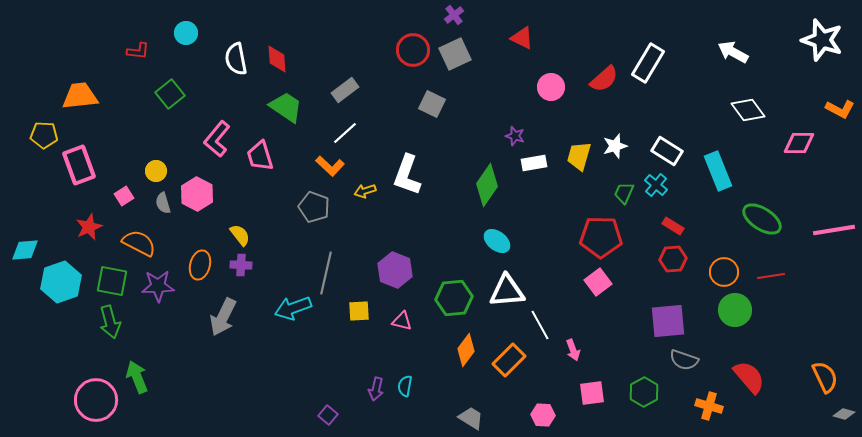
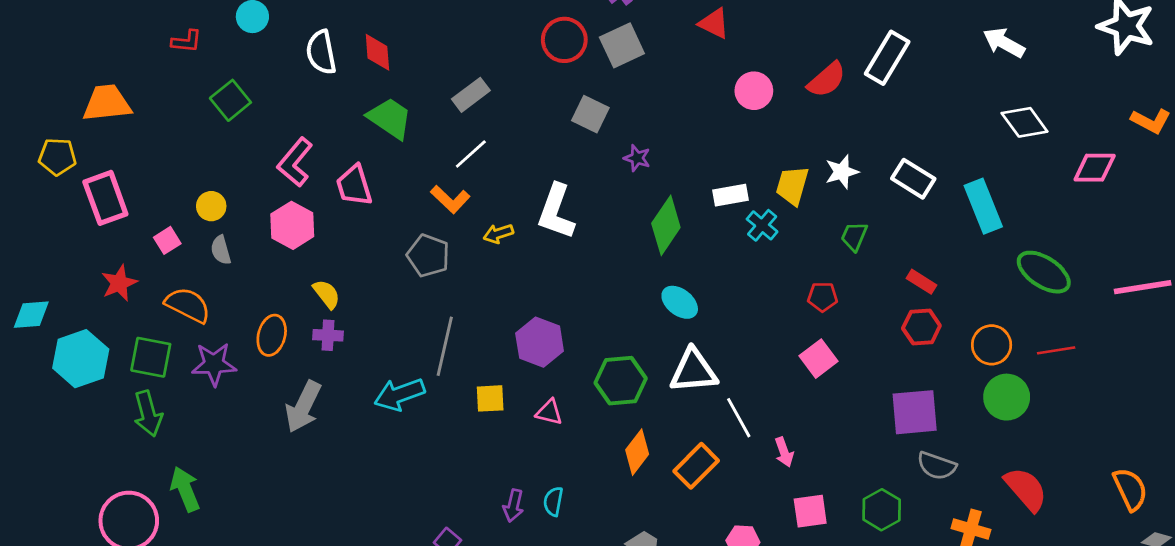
purple star: (515, 136) -> (637, 158), moved
cyan cross: (656, 185) -> (762, 225), moved
pink hexagon: (197, 194) -> (292, 225), moved
red pentagon: (601, 237) -> (823, 297), size x0.5

